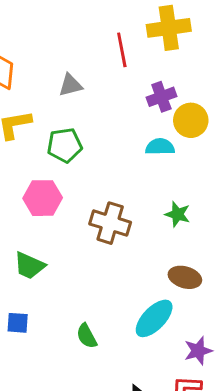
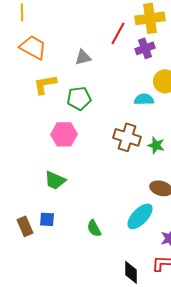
red line: (122, 50) -> (118, 33), turned 40
purple cross: (161, 97) -> (145, 48), moved
brown cross: (110, 223) -> (127, 137), moved

